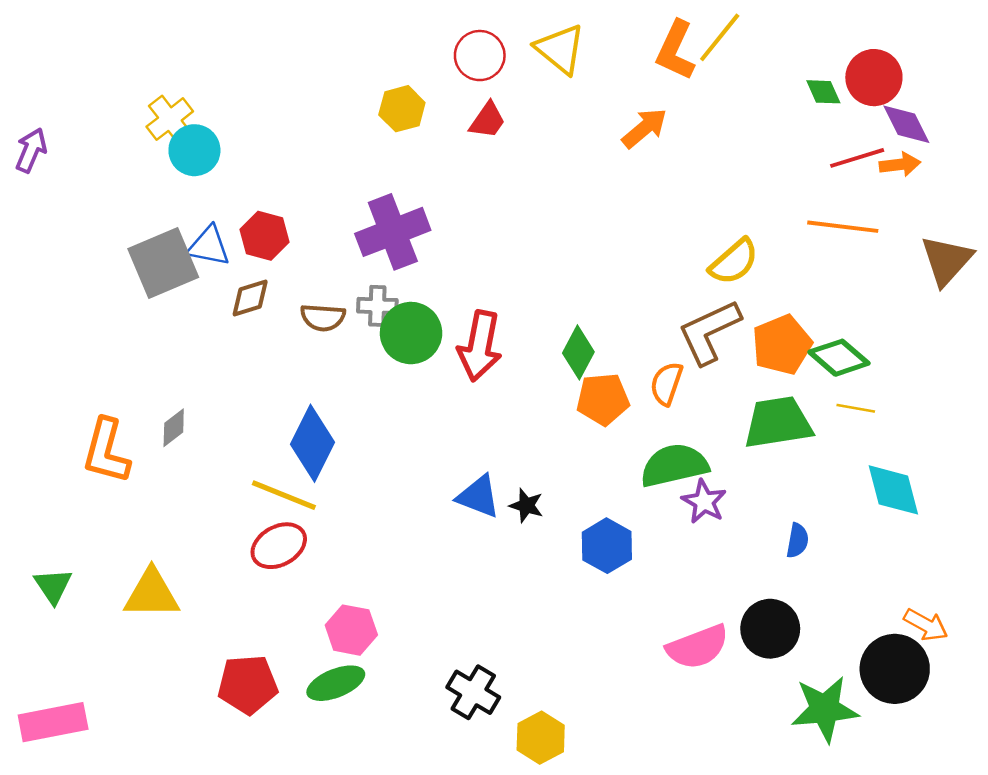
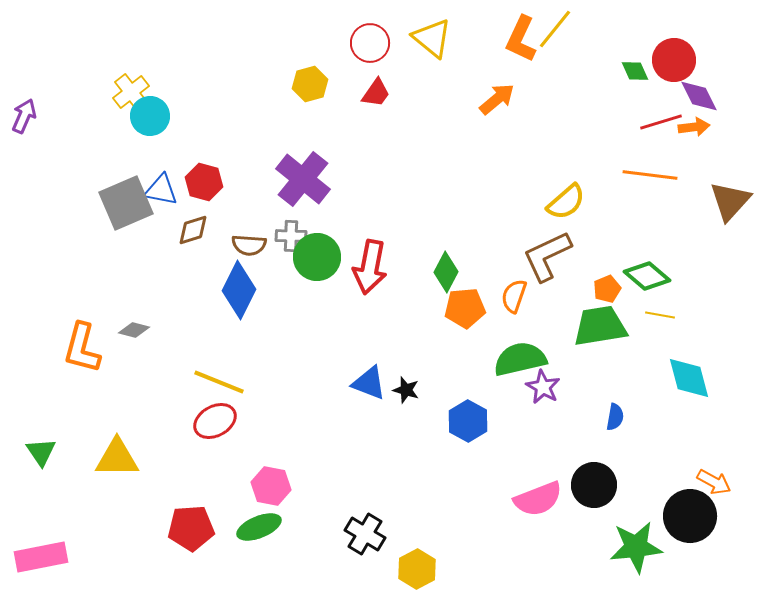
purple cross: (393, 232) -> (303, 179), turned -30
orange pentagon: (782, 345) -> (607, 289), moved, size x0.6
gray diamond: (174, 428) -> (134, 330), turned 52
blue diamond: (312, 443) -> (239, 290), moved

